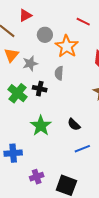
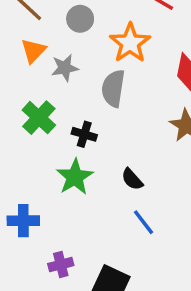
gray circle: (45, 35) -> (80, 19), moved
gray semicircle: (59, 73) -> (113, 88), size x1.5
black cross: (40, 89) -> (84, 134), moved
blue line: (82, 149) -> (144, 222), turned 70

